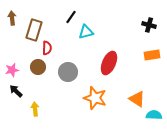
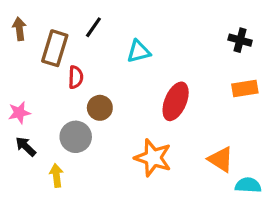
black line: (71, 17) -> (93, 27), moved
brown circle: (38, 67) -> (100, 108), moved
gray circle: (68, 72) -> (76, 137), moved

